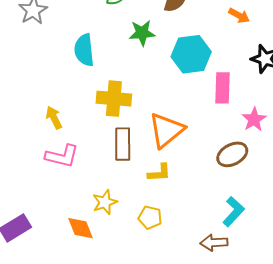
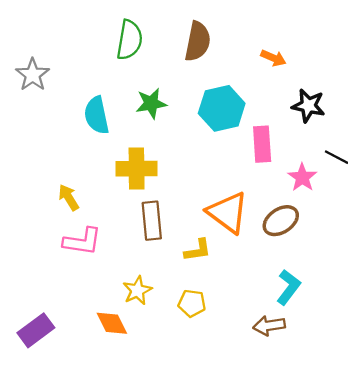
green star: (142, 33) -> (151, 103), moved
orange triangle: (166, 130) -> (228, 212), moved, turned -39

